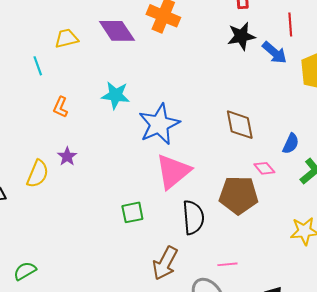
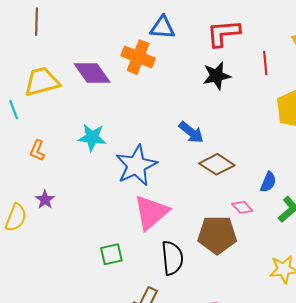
yellow trapezoid: (67, 38) -> (42, 82), size x1.5
blue arrow: (274, 53) -> (191, 132), moved
brown diamond: (240, 125) -> (217, 164), turned -44

